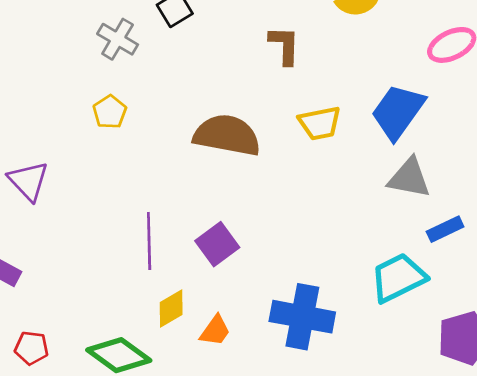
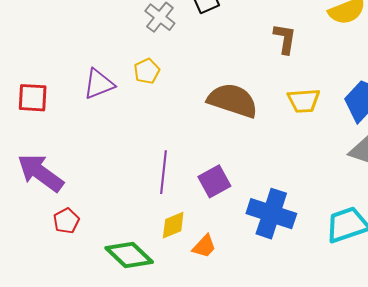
purple triangle: (28, 181) -> (99, 84), moved, turned 44
blue cross: (302, 317) -> (271, 214), moved
red pentagon: (31, 348) -> (66, 221), moved, turned 30

